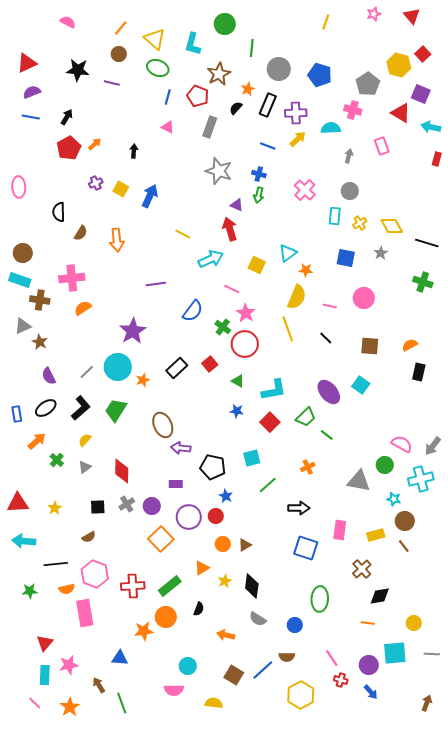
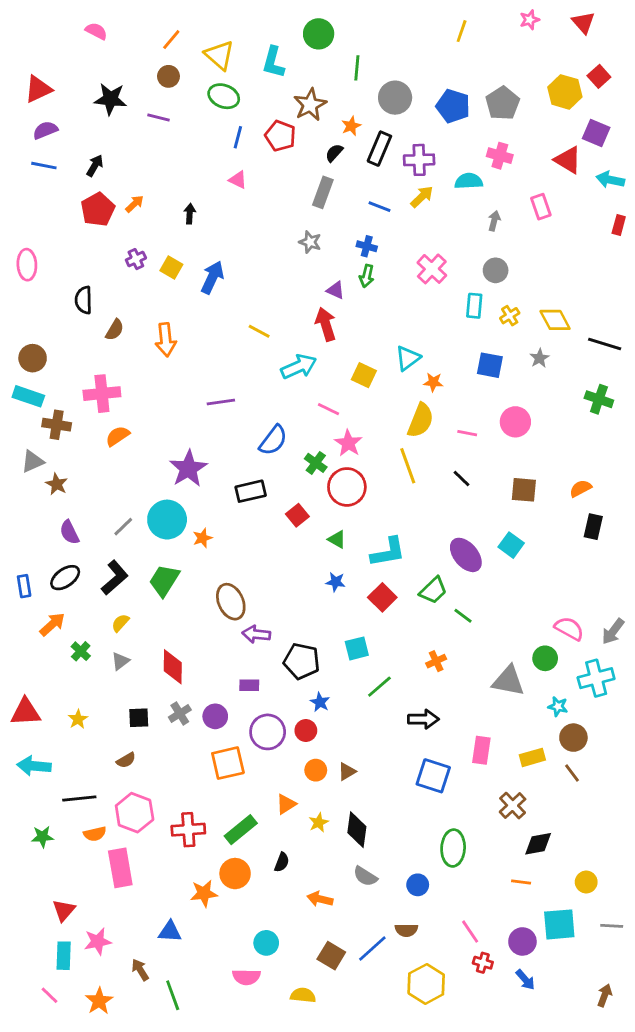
gray pentagon: (368, 84) -> (503, 103), moved
gray rectangle: (210, 127) -> (323, 192), moved
gray star: (219, 171) -> (310, 242), size x0.6
black rectangle: (177, 368) -> (251, 491), moved, turned 30
orange square: (161, 539) -> (228, 763), turned 30

